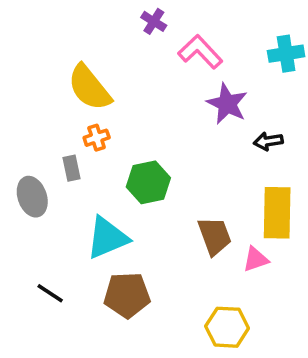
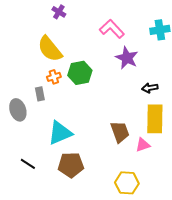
purple cross: (154, 21) -> (59, 12), moved
black arrow: (268, 141) -> (150, 88), moved
green hexagon: (148, 182) -> (80, 73), moved

